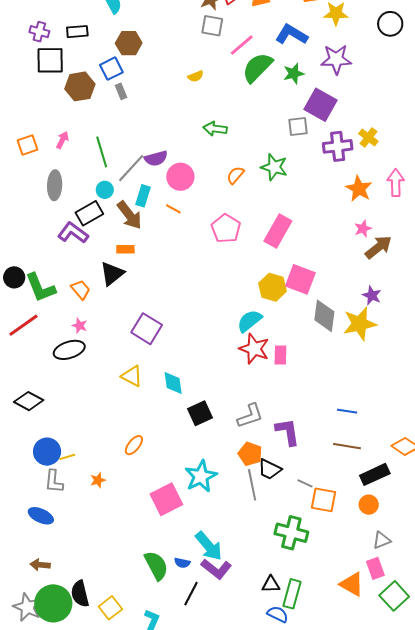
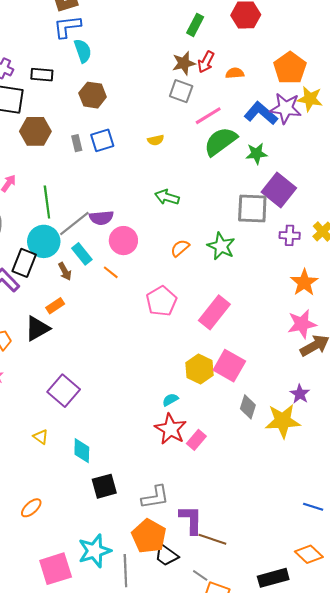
purple star: (336, 59) -> (286, 108), moved
blue square: (111, 69) -> (102, 140), moved
gray square: (298, 126) -> (252, 209), size x1.5
purple cross: (338, 146) -> (290, 235), size x0.7
cyan circle: (105, 190) -> (44, 241), size x1.8
cyan rectangle: (143, 196) -> (82, 254), turned -65
black rectangle: (89, 213) -> (24, 263), turned -48
brown arrow: (129, 215) -> (65, 271), size x0.6
pink star: (363, 229) -> (302, 324), size x1.6
orange rectangle: (125, 249) -> (55, 306), turned -42
gray diamond: (324, 316) -> (248, 407), size x0.7
cyan semicircle: (249, 321) -> (170, 400), size x0.6
pink rectangle: (280, 355) -> (196, 440), turned 30
yellow triangle: (132, 376) -> (41, 437), size x0.7
blue line: (347, 411) -> (313, 507), moved
brown line: (347, 446) -> (212, 539), moved
orange pentagon: (250, 454) -> (149, 536), size x1.4
gray line: (252, 485) -> (125, 571), moved

